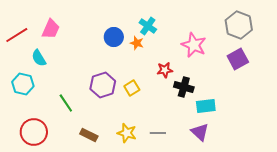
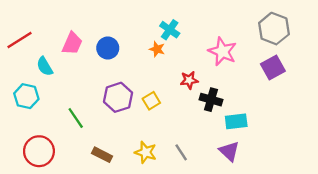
pink trapezoid: (51, 29) -> (72, 43), moved
blue circle: (114, 37) -> (108, 48), moved
gray line: (158, 133) -> (181, 152), turned 56

